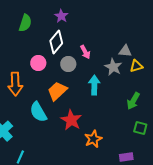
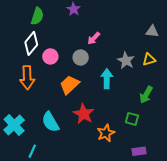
white diamond: (56, 42) -> (31, 43), moved
gray triangle: (125, 51) -> (152, 31), moved
pink arrow: (85, 52) -> (94, 38), moved, turned 72
cyan semicircle: (38, 112) -> (50, 122), moved
green square: (140, 128) -> (132, 119), moved

